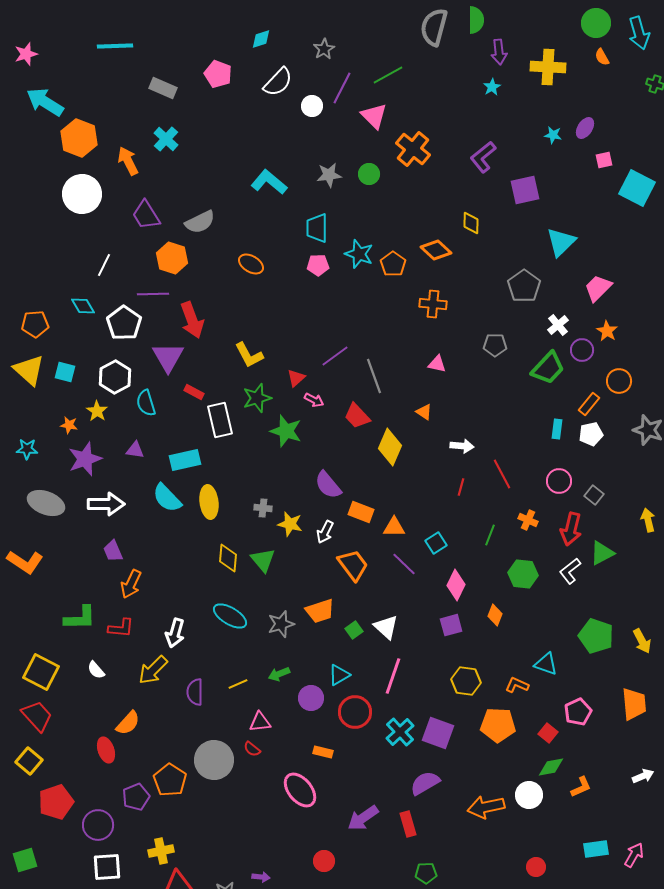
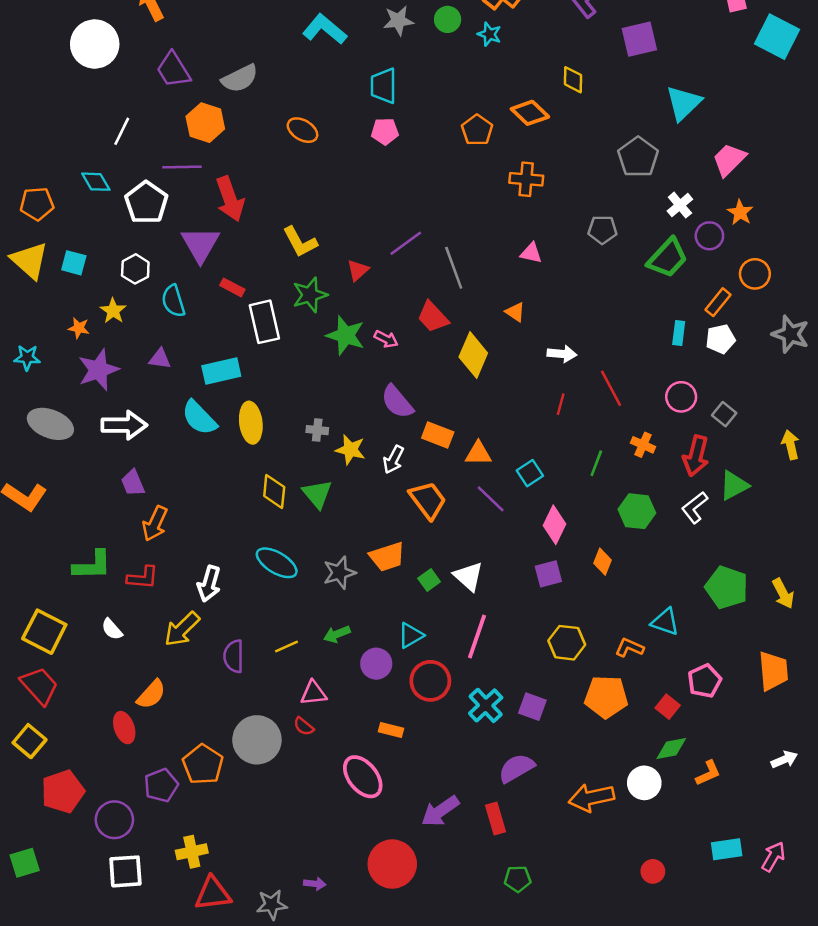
cyan star: (359, 254) -> (489, 34), moved, size x0.7
white hexagon: (115, 377) -> (135, 269), size x0.7
pink arrow: (314, 400) -> (386, 339), moved
purple square: (438, 733) -> (532, 707), size x0.7
red circle: (324, 861) -> (392, 864), size x1.8

